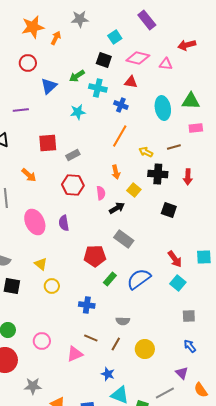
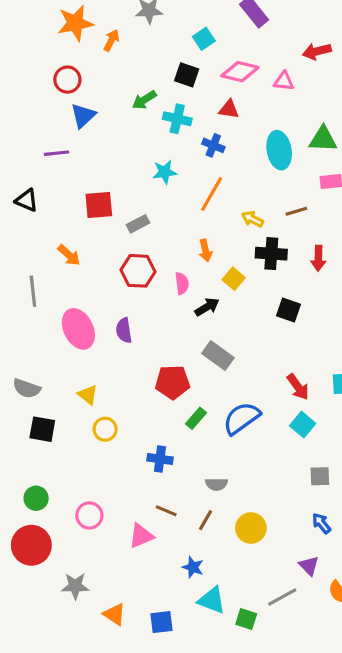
blue triangle: (49, 86) -> (83, 116), moved
cyan star: (78, 112) -> (165, 172), moved

